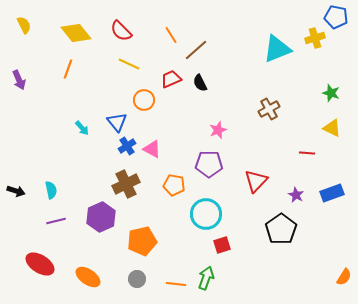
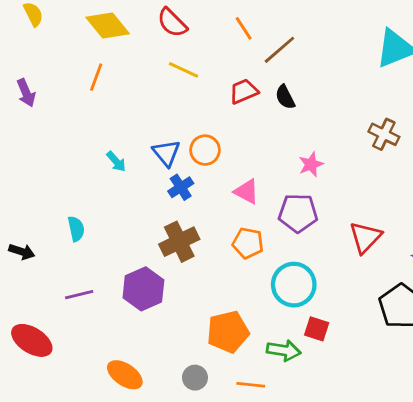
orange circle: (144, 100) -> (205, 150), moved
brown cross: (269, 109) -> (384, 134), turned -35
pink triangle: (152, 149) -> (247, 192), moved
cyan semicircle: (51, 190) -> (76, 229), moved
orange pentagon: (142, 241) -> (228, 332), moved
red square: (222, 245) -> (317, 329), turned 36
red ellipse: (40, 264) -> (32, 340), moved
green arrow: (206, 278) -> (284, 350), moved, turned 80

